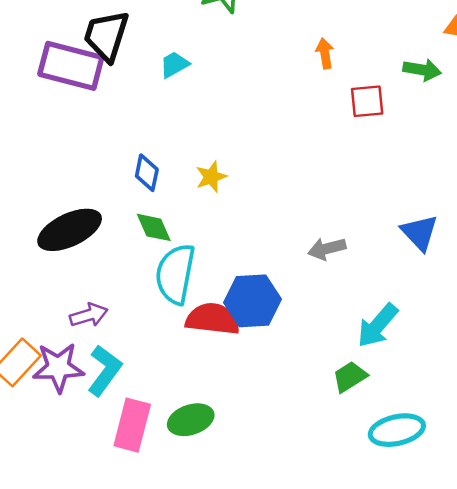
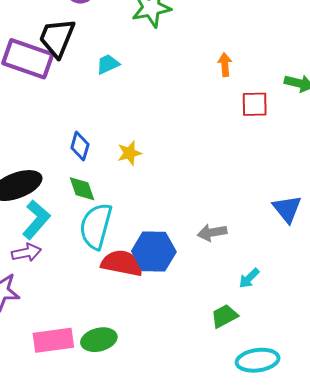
gray arrow: (327, 249) -> (212, 233), moved
cyan arrow: (378, 326) -> (249, 278), size x0.6
cyan L-shape: (105, 370) -> (36, 220), moved
pink rectangle: (132, 425) -> (53, 340), turned 63

